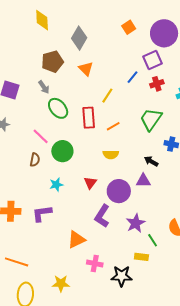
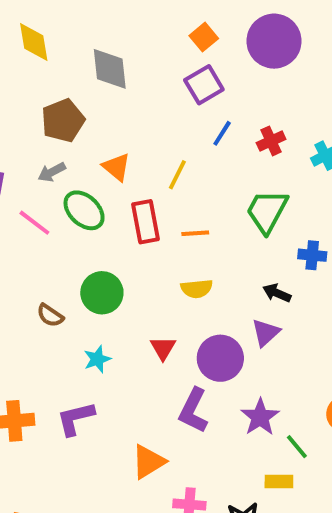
gray diamond: (79, 38) -> (110, 69), turned -30
purple square: (153, 60) -> (204, 85), moved
orange triangle: (86, 69) -> (116, 167), moved
gray arrow: (44, 87) -> (52, 172), turned 104
orange line: (113, 126) -> (195, 233), turned 32
pink line: (41, 136) -> (34, 223), moved
brown semicircle: (35, 160) -> (50, 315), turned 120
purple triangle: (143, 181) -> (266, 333), turned -35

